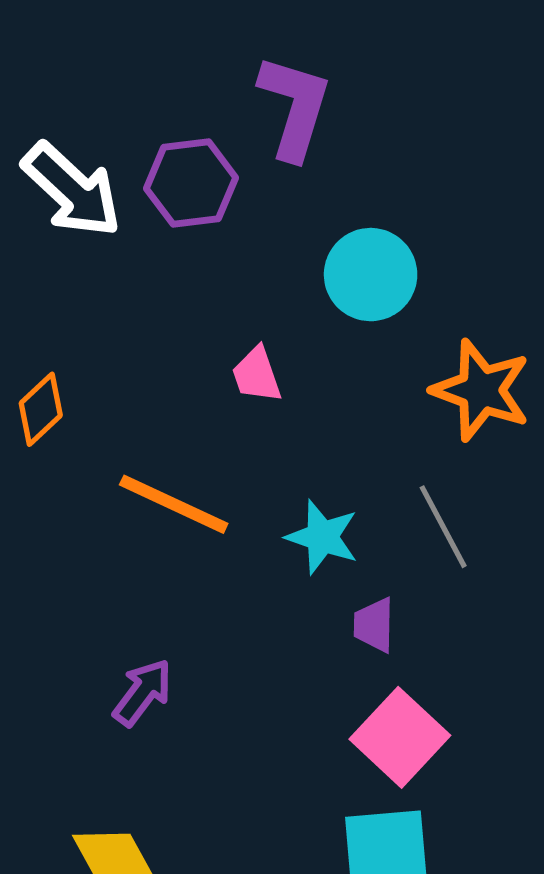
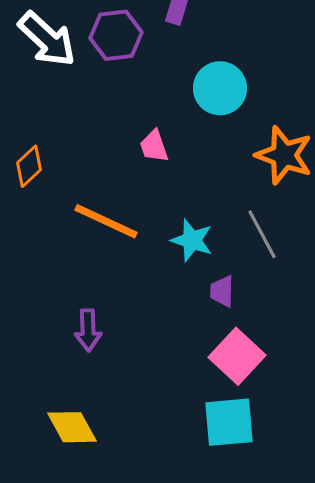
purple arrow: (143, 692) -> (88, 330), turned 141

